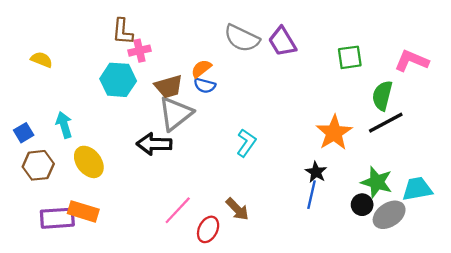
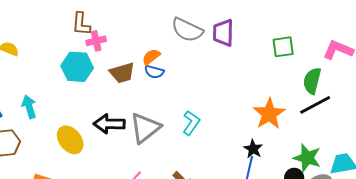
purple trapezoid: (282, 42) -> (223, 33), turned 32
gray triangle: (175, 114) -> (145, 128), moved
yellow ellipse: (89, 162) -> (70, 140), moved

